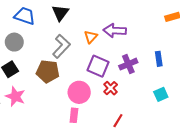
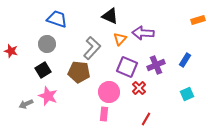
black triangle: (60, 13) -> (110, 16), moved, turned -42
blue rectangle: (159, 59) -> (185, 60), turned 40

